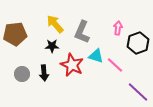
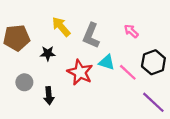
pink arrow: (118, 28) -> (131, 31), turned -56
black hexagon: (138, 43) -> (153, 62), moved
black star: (52, 46) -> (48, 53), moved
black arrow: (44, 73) -> (49, 96), moved

